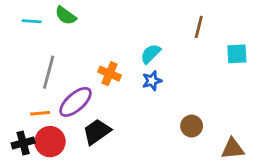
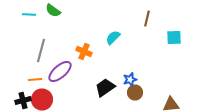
blue star: (152, 81) -> (130, 80), moved
brown circle: (192, 126) -> (135, 92), moved
black trapezoid: (97, 132) -> (105, 88), moved

